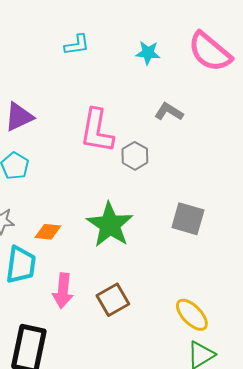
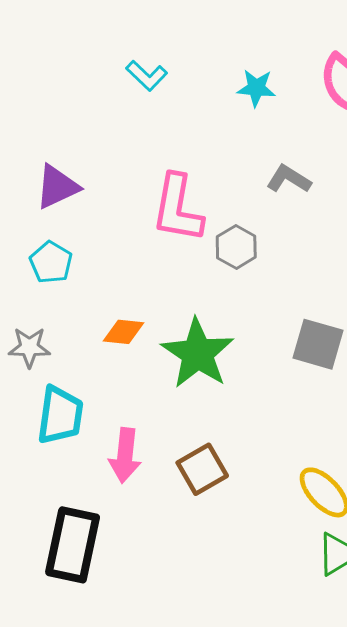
cyan L-shape: (77, 45) -> (147, 76), turned 52
orange diamond: (48, 232) -> (123, 332), moved

